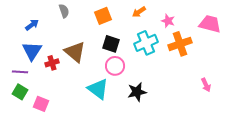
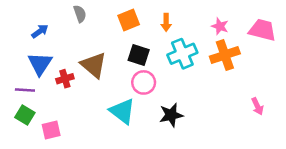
orange arrow: (139, 12) -> (166, 22), moved, turned -56
pink star: (168, 21) -> (220, 26), moved
pink square: (41, 104) -> (51, 130), turned -35

